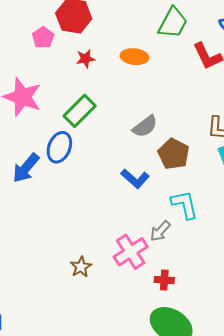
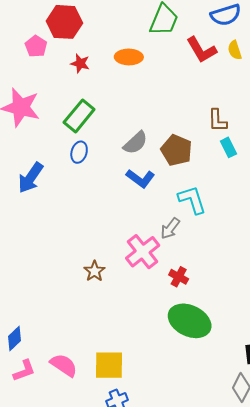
red star: (86, 59) -> (80, 63), turned 30
gray semicircle: (145, 126) -> (135, 143), moved
blue ellipse: (59, 147) -> (79, 152), moved, size x0.7
red cross: (164, 280) -> (179, 277), turned 30

